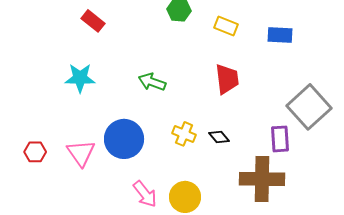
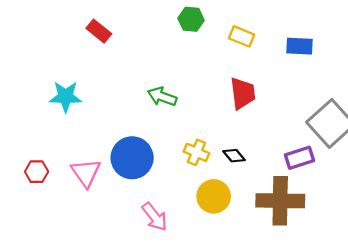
cyan star: (80, 78) -> (66, 97), moved
purple rectangle: (280, 139) -> (299, 158), turned 76
yellow circle: (185, 197) -> (214, 196), moved

